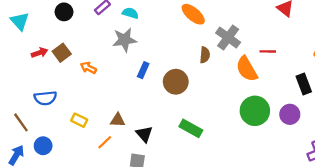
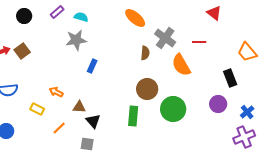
red line: (268, 51) -> (199, 42), moved
orange arrow: (88, 68) -> (56, 92), moved
brown circle: (176, 82) -> (147, 89), moved
green circle: (255, 111) -> (173, 109), moved
brown triangle: (118, 120) -> (79, 107), moved
green rectangle: (191, 128) -> (133, 116), turned 66

